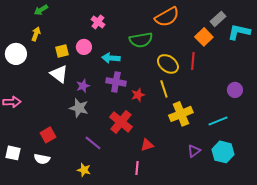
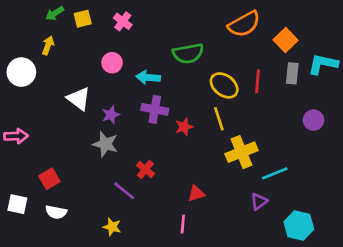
orange semicircle: (167, 17) -> (244, 24), moved
gray rectangle: (218, 19) -> (292, 73), moved, turned -42
pink cross: (98, 22) -> (123, 21), moved
cyan L-shape: (239, 32) -> (323, 64), moved
orange square: (204, 37) -> (286, 40), moved
yellow square: (62, 51) -> (83, 19), moved
cyan line: (218, 121) -> (275, 173), moved
red cross: (121, 122) -> (145, 169), moved, size x0.6
red square: (48, 135) -> (49, 179), moved
cyan hexagon: (223, 152) -> (299, 225), moved

